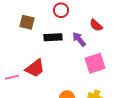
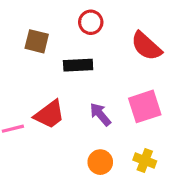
red semicircle: (96, 25) -> (146, 46), size x1.5
purple arrow: (79, 39) -> (100, 114), moved

